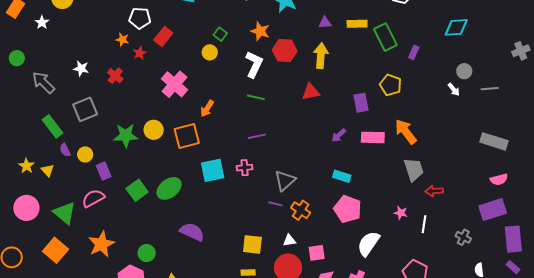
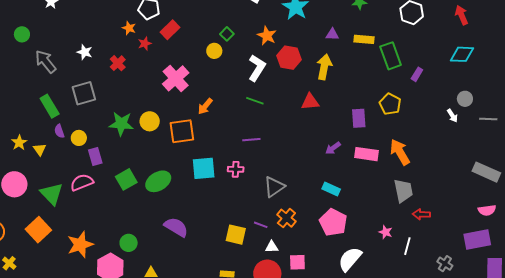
purple line: (275, 204) -> (261, 225), moved
orange star: (101, 244) -> (80, 245), moved
yellow square: (252, 244) -> (236, 235), moved

